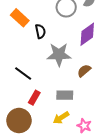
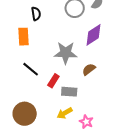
orange rectangle: (20, 18) -> (23, 37), moved, turned 42
black semicircle: (40, 31) -> (36, 14), moved
red rectangle: (34, 98) -> (53, 81), moved

